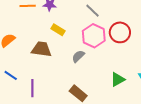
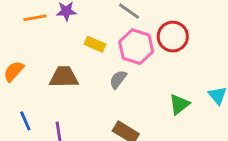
yellow rectangle: (58, 30) -> (95, 44), moved
blue line: (11, 75) -> (25, 121), turned 40

